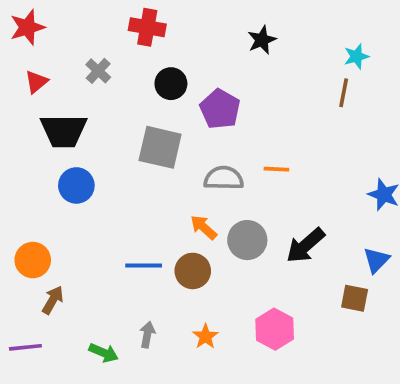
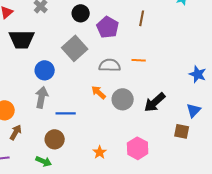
brown line: (344, 93) -> (142, 18), moved
gray square: (160, 147) -> (75, 48), turned 35
blue circle: (76, 185) -> (45, 70), moved
brown circle: (193, 271) -> (55, 139), moved
gray arrow: (147, 335) -> (42, 97), moved, size x1.5

